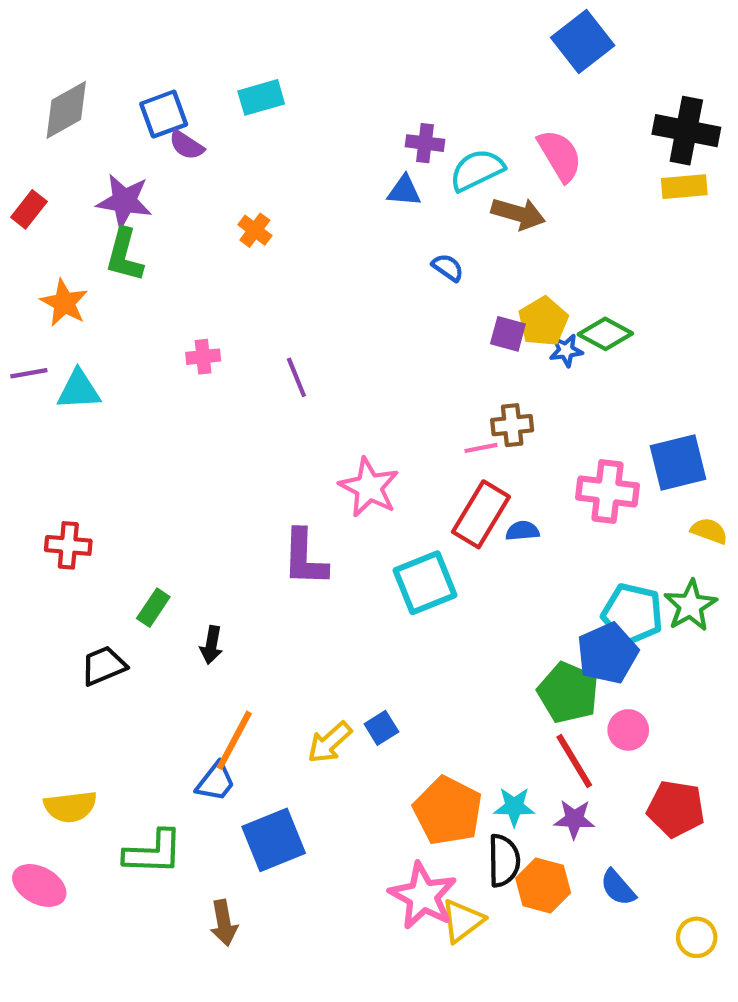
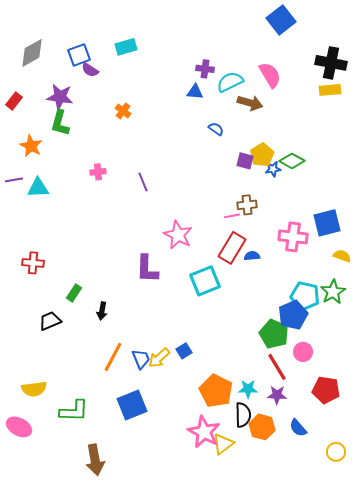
blue trapezoid: (216, 782) -> (141, 359), moved, turned -60
brown arrow: (224, 923) -> (95, 460), moved, size x1.4

